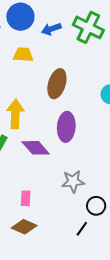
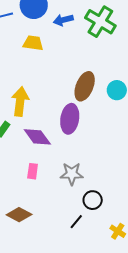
brown ellipse: (57, 84) -> (85, 86), moved
pink rectangle: (26, 198) -> (33, 171), moved

